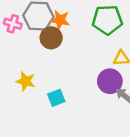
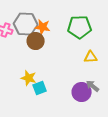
yellow star: (26, 81) -> (29, 78), moved
purple circle: (110, 81) -> (82, 92), moved

